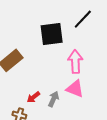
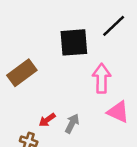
pink triangle: (75, 89) -> (118, 112), moved

